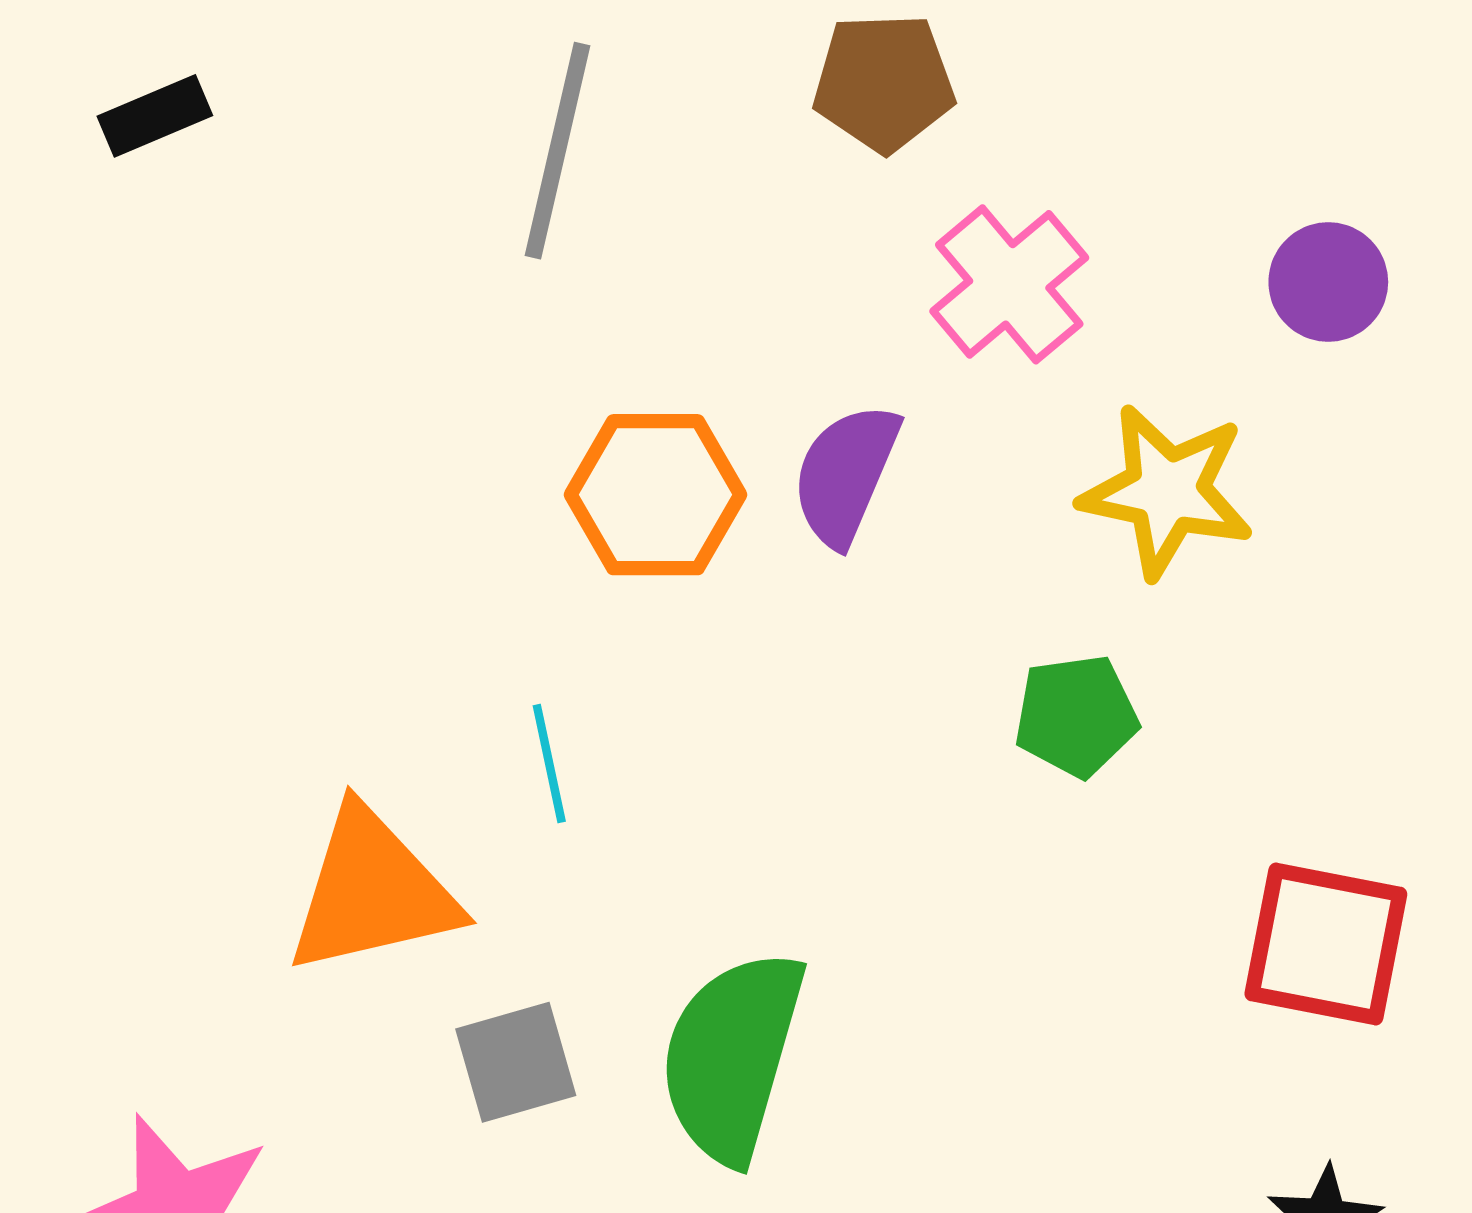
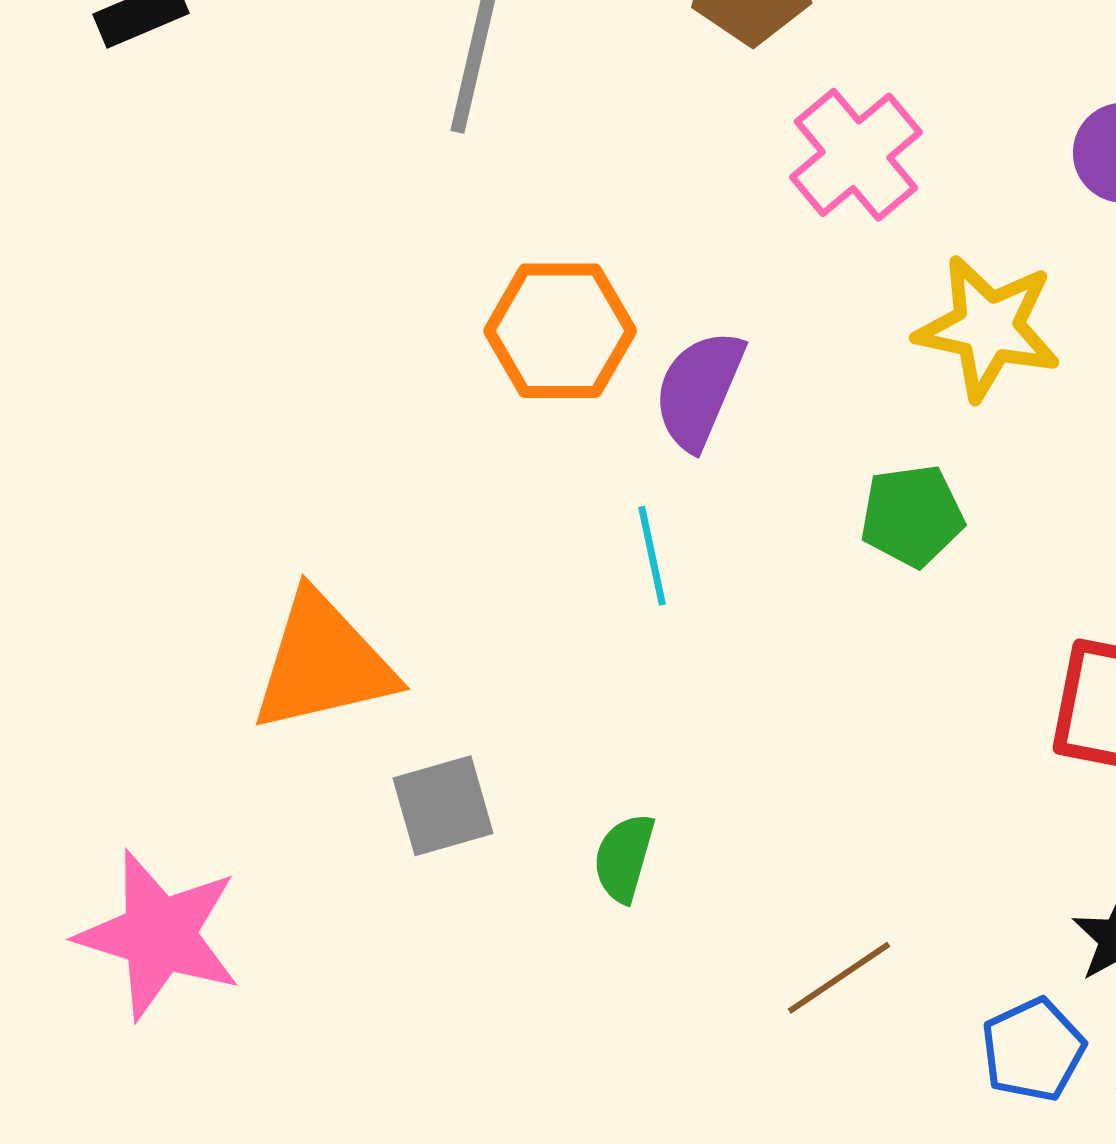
purple semicircle: (846, 474) -> (699, 390), moved
cyan line: (549, 764) -> (652, 556), moved
green semicircle: (732, 1056) -> (624, 858), moved, size x0.5

